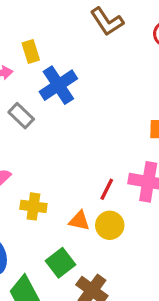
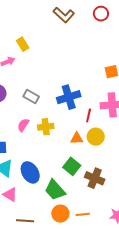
blue cross: (58, 85) -> (69, 97), moved, turned 30
gray rectangle: (21, 116) -> (31, 97), moved
yellow cross: (33, 206) -> (46, 127), moved

